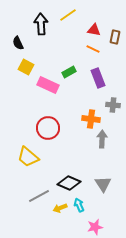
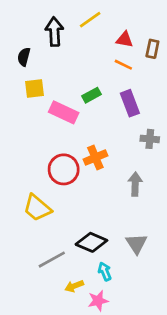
black semicircle: (18, 43) -> (24, 57), turned 40
yellow square: (26, 67) -> (34, 89), turned -35
orange cross: (91, 119) -> (95, 158), moved, turned -30
yellow arrow: (60, 208) -> (74, 286), moved
pink star: (95, 227) -> (98, 301), moved

